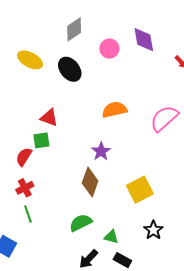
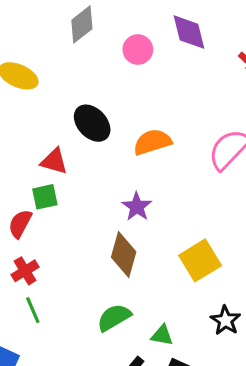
black ellipse: (70, 69) -> (92, 123), moved

